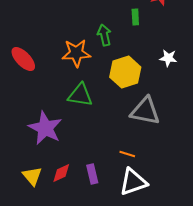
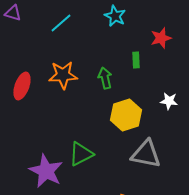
orange star: (76, 53) -> (63, 75), moved
red ellipse: (23, 59) -> (22, 86), moved, turned 64
green triangle: (80, 95) -> (81, 154), moved, turned -36

